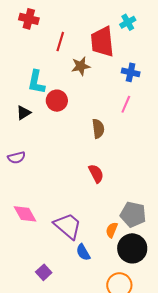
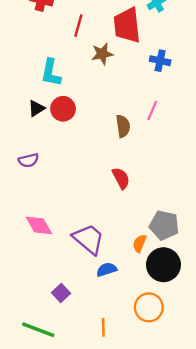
red circle: (57, 101) -> (63, 109), moved
pink line: (126, 104) -> (152, 110), moved
blue semicircle: (83, 252) -> (107, 270), turned 102

